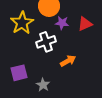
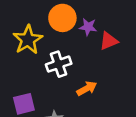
purple star: (62, 23) -> (88, 27), moved

